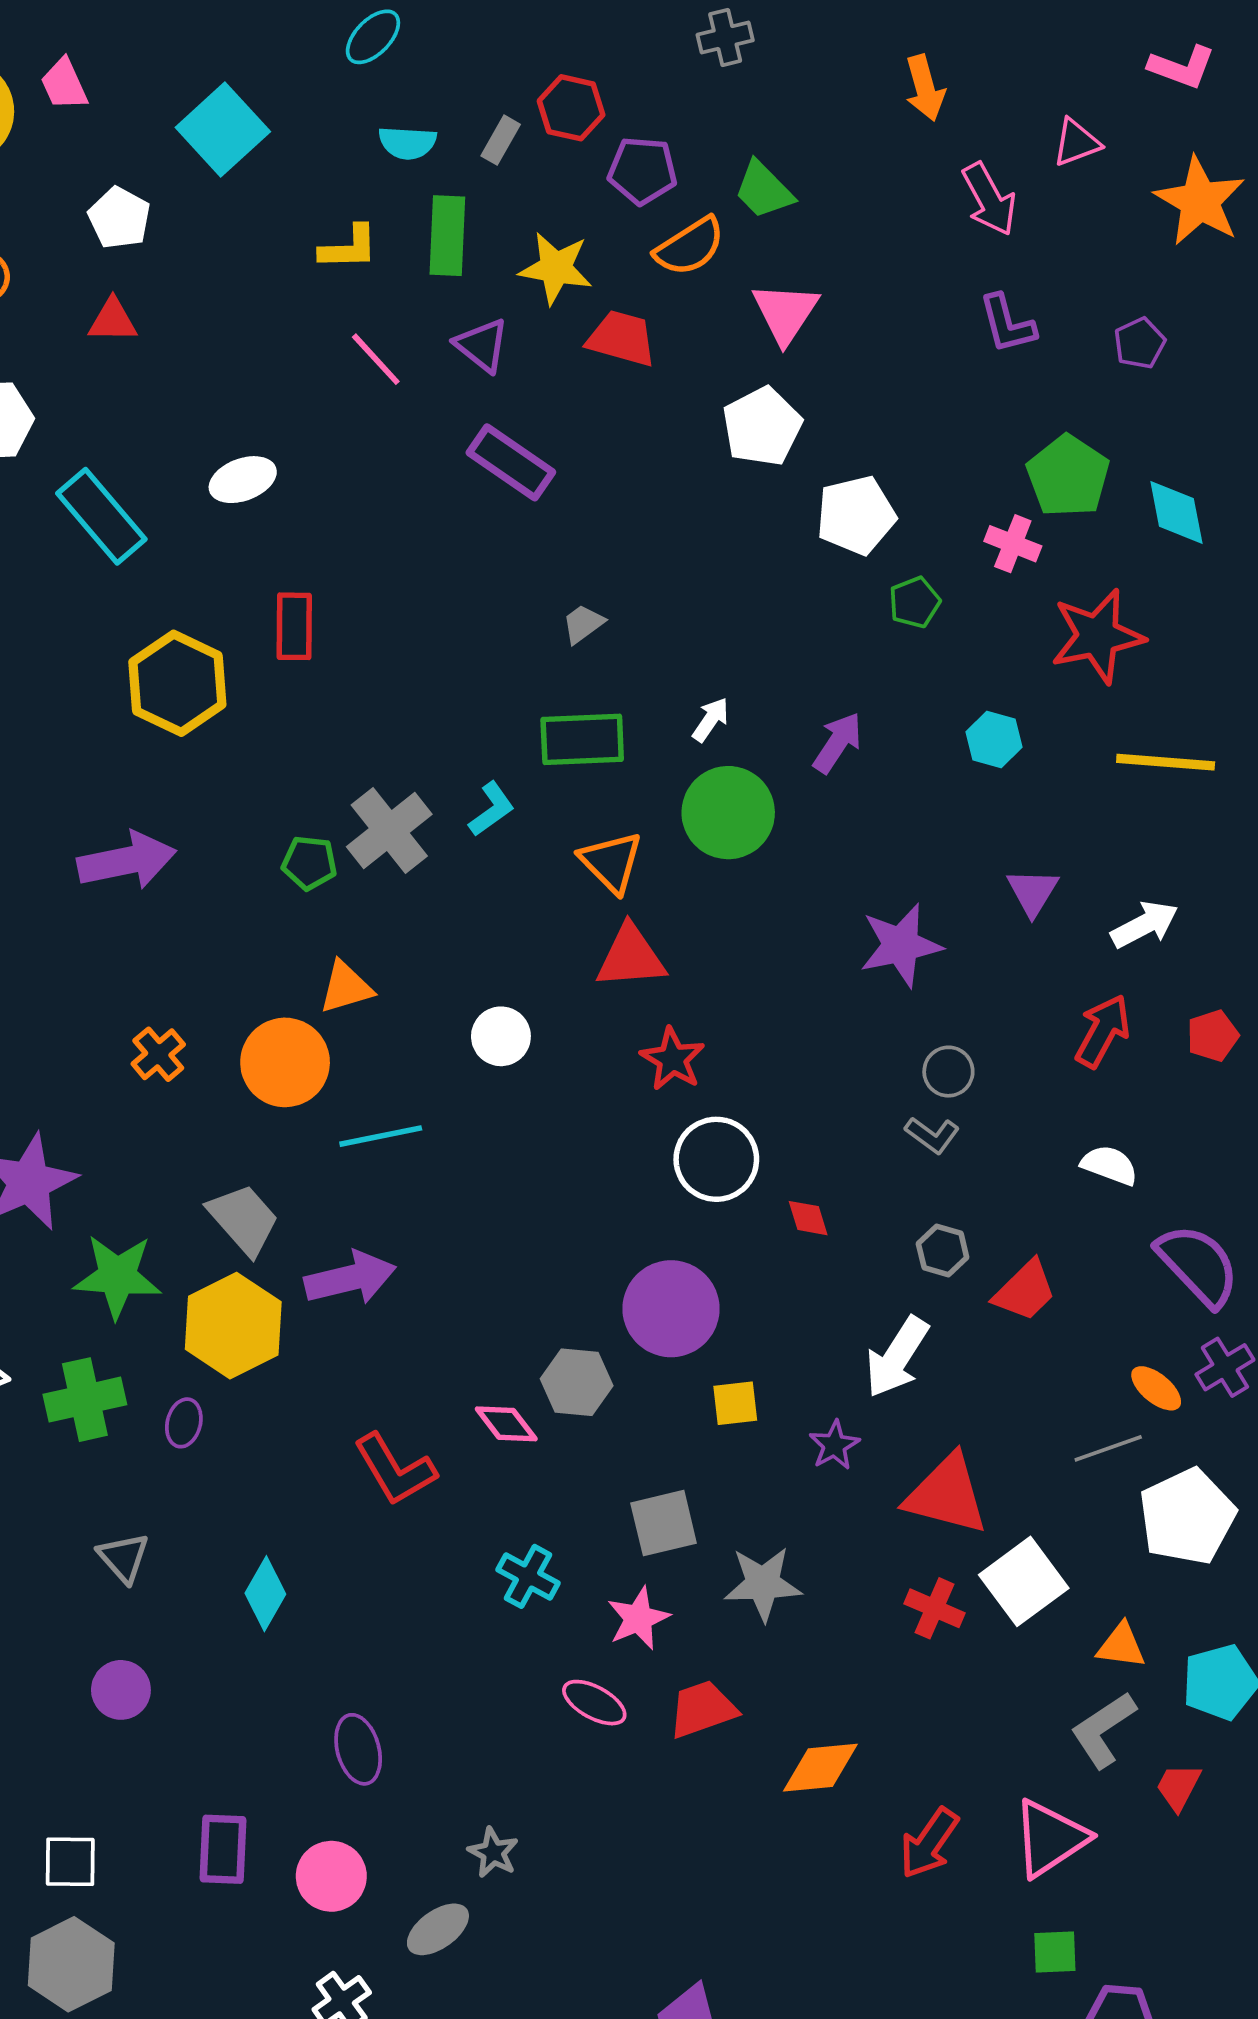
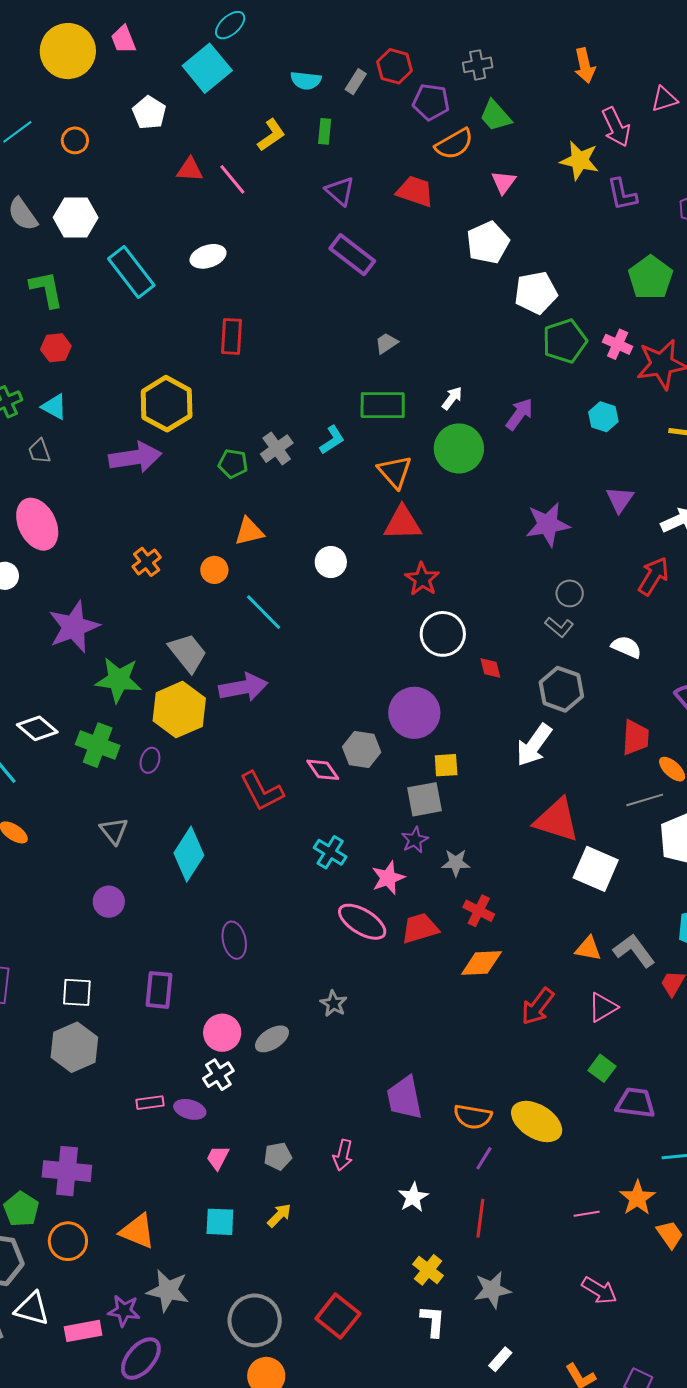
cyan ellipse: (373, 37) -> (230, 25), moved
gray cross: (725, 38) -> (478, 65), moved
green rectangle: (447, 236) -> (325, 131), size x0.6
yellow L-shape: (349, 248) -> (271, 135), turned -36
yellow star: (556, 268) -> (580, 160), moved
pink triangle: (785, 313) -> (504, 182), size x0.7
red triangle: (113, 320) -> (190, 169), moved
pink line: (376, 359) -> (232, 179), moved
pink cross: (1013, 544) -> (618, 344), moved
green pentagon: (915, 602) -> (565, 341), size x1.6
yellow hexagon: (177, 683) -> (167, 404), moved
gray cross: (389, 830) -> (277, 449), size x0.7
orange circle: (285, 1062) -> (214, 570), size x0.6
cyan line: (381, 1136) -> (264, 612), turned 54
white semicircle: (1109, 1165) -> (626, 647), moved
gray hexagon: (943, 1250) -> (561, 689), size x1.6
red trapezoid: (1025, 1291) -> (635, 737), moved, turned -45
green cross: (85, 1400) -> (98, 745), turned 30
purple star: (834, 1445) -> (415, 840), moved
gray square: (664, 1523) -> (425, 799), moved
white square: (1024, 1581) -> (596, 869), turned -33
gray star: (763, 1584) -> (456, 863), size x0.7
cyan diamond: (265, 1594) -> (189, 854), size x1.4
red cross: (934, 1608) -> (479, 911), moved
orange triangle: (1121, 1646) -> (588, 949), moved
pink ellipse: (594, 1703) -> (362, 922), size x1.4
gray L-shape: (1103, 1730) -> (634, 951), turned 84
pink triangle: (1050, 1838) -> (603, 1007), size x0.7
gray star: (493, 1852) -> (334, 1004), moved
pink circle: (331, 1876) -> (222, 1033), moved
green square: (1055, 1952) -> (602, 1068), turned 36

